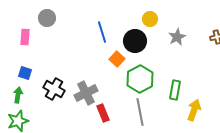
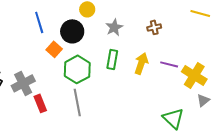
green rectangle: (175, 90) -> (112, 59), moved
yellow arrow: (194, 110) -> (141, 63), moved

